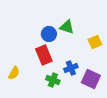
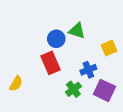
blue cross: (71, 68) -> (88, 70), moved
green cross: (53, 80) -> (73, 89), moved, turned 32

